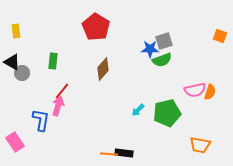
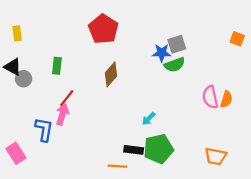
pink semicircle: (195, 90) -> (210, 97), turned 90
green pentagon: (167, 113) -> (158, 149), moved
black rectangle: (124, 153) -> (134, 150), moved

